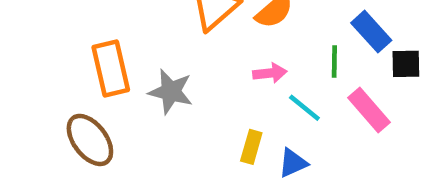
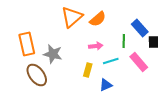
cyan line: (304, 108) -> (111, 61), turned -56
brown ellipse: (90, 140) -> (37, 75), moved
yellow rectangle: (251, 147) -> (88, 70), moved

